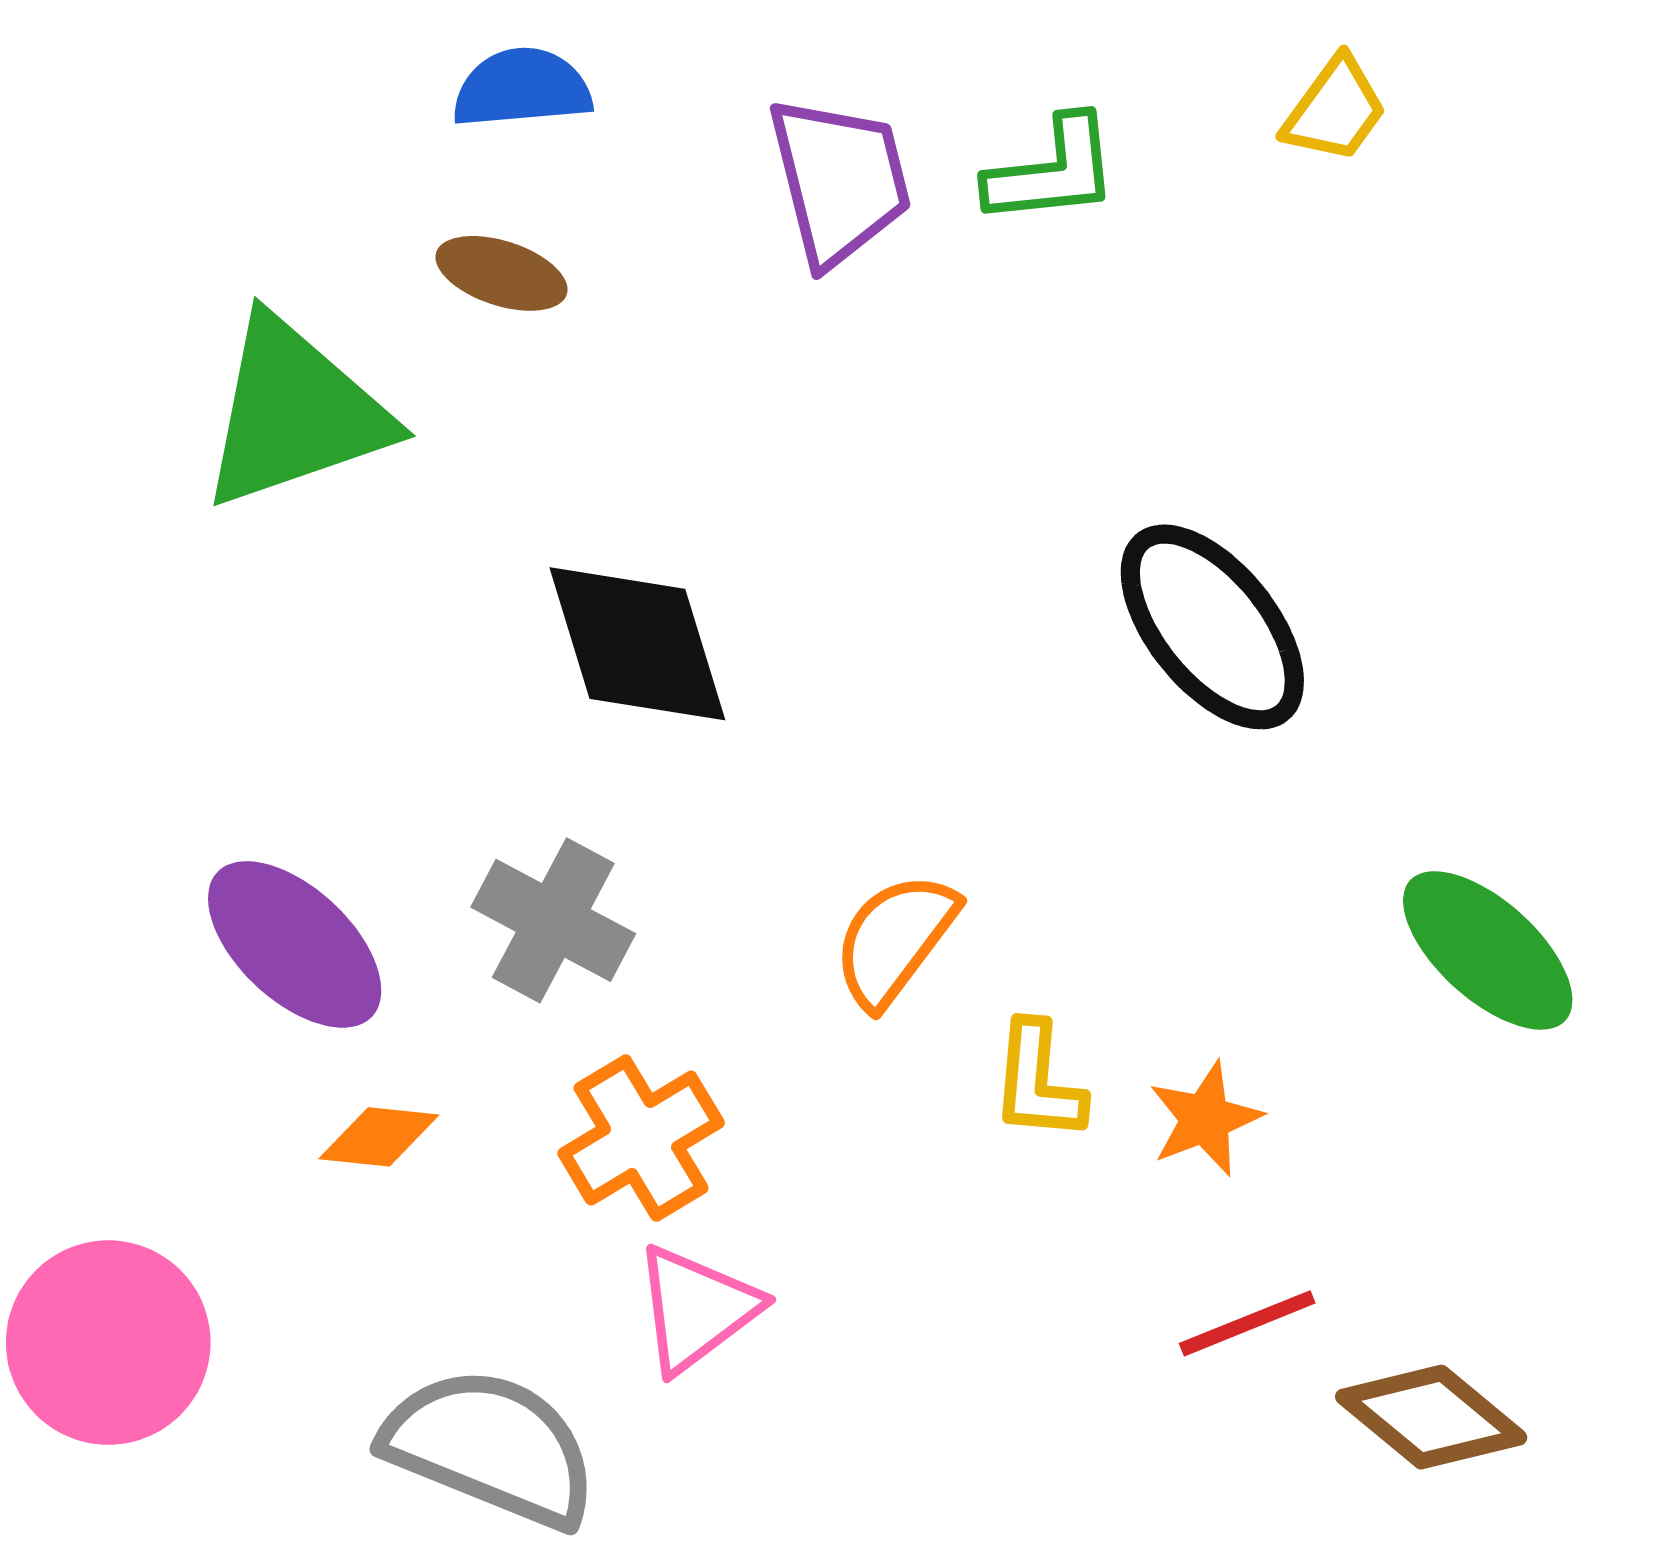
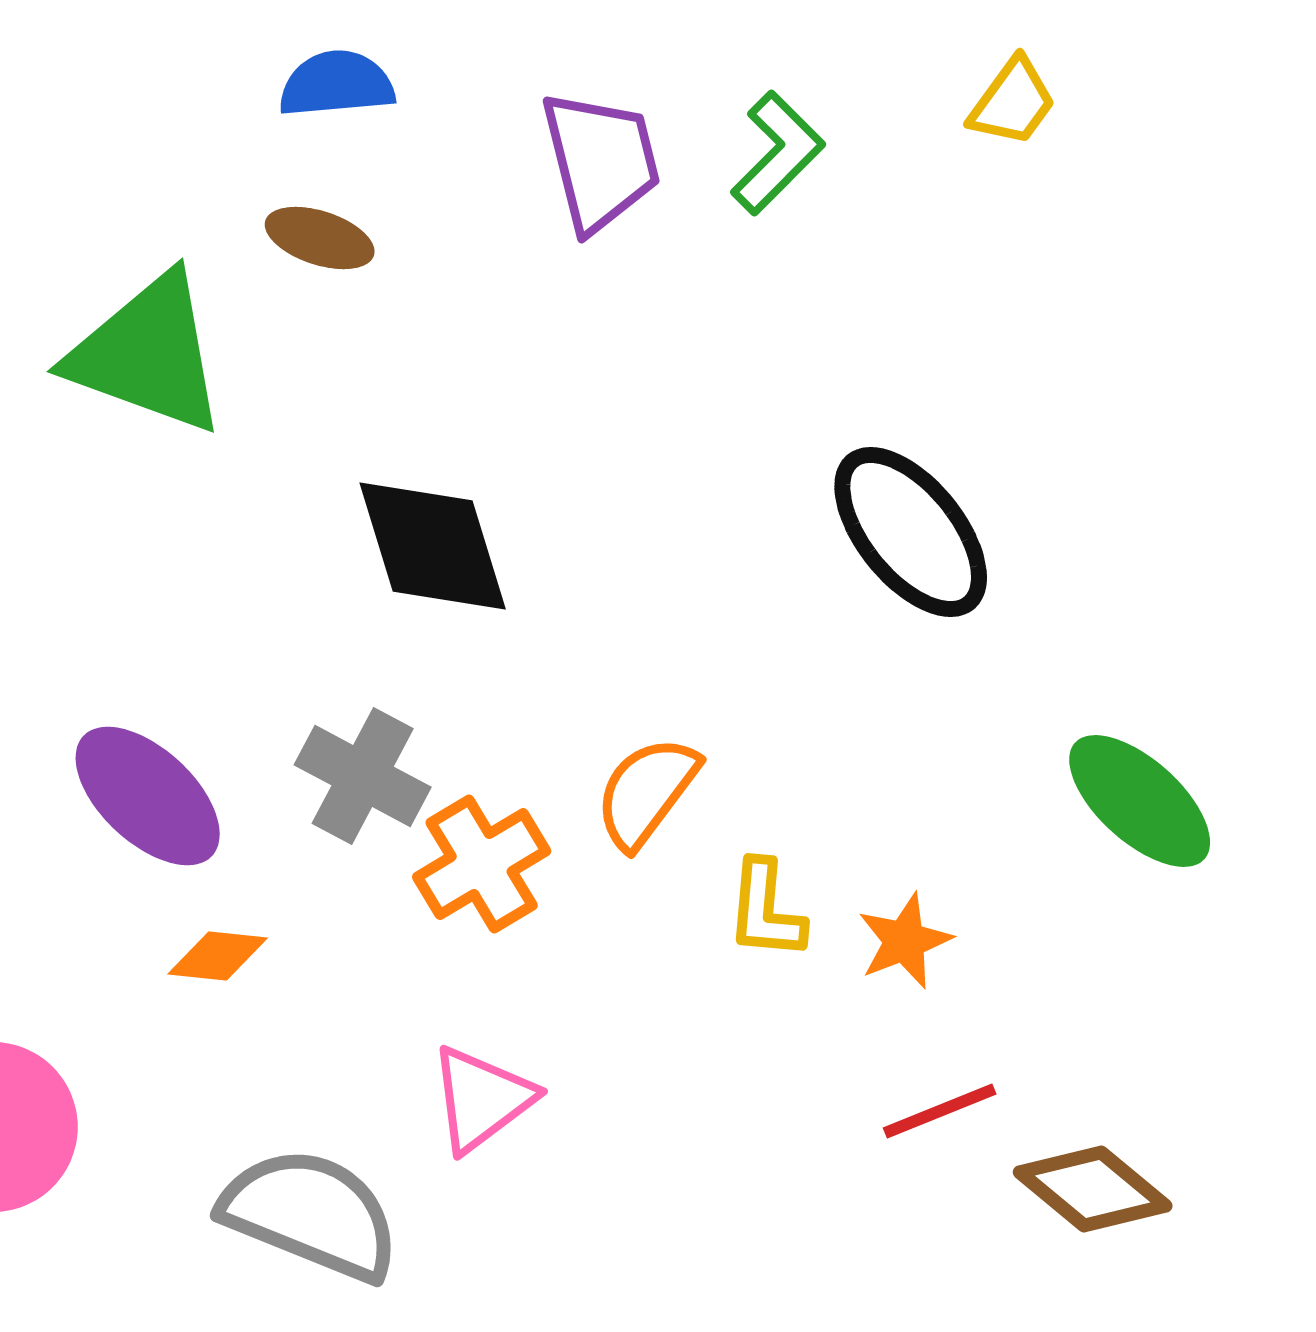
green L-shape: (1052, 171) -> (778, 153), turned -39
green triangle: (295, 413) -> (148, 354), turned 39
orange cross: (641, 1138) -> (482, 864), moved

